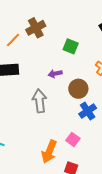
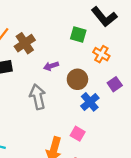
brown cross: (36, 28) -> (25, 43), moved
green square: (71, 46) -> (78, 34), moved

